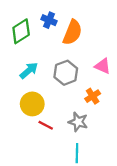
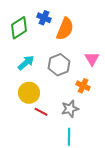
pink triangle: (103, 66) -> (92, 59), turned 35
orange cross: (93, 96) -> (83, 86), turned -32
gray star: (78, 122) -> (70, 109), turned -30

